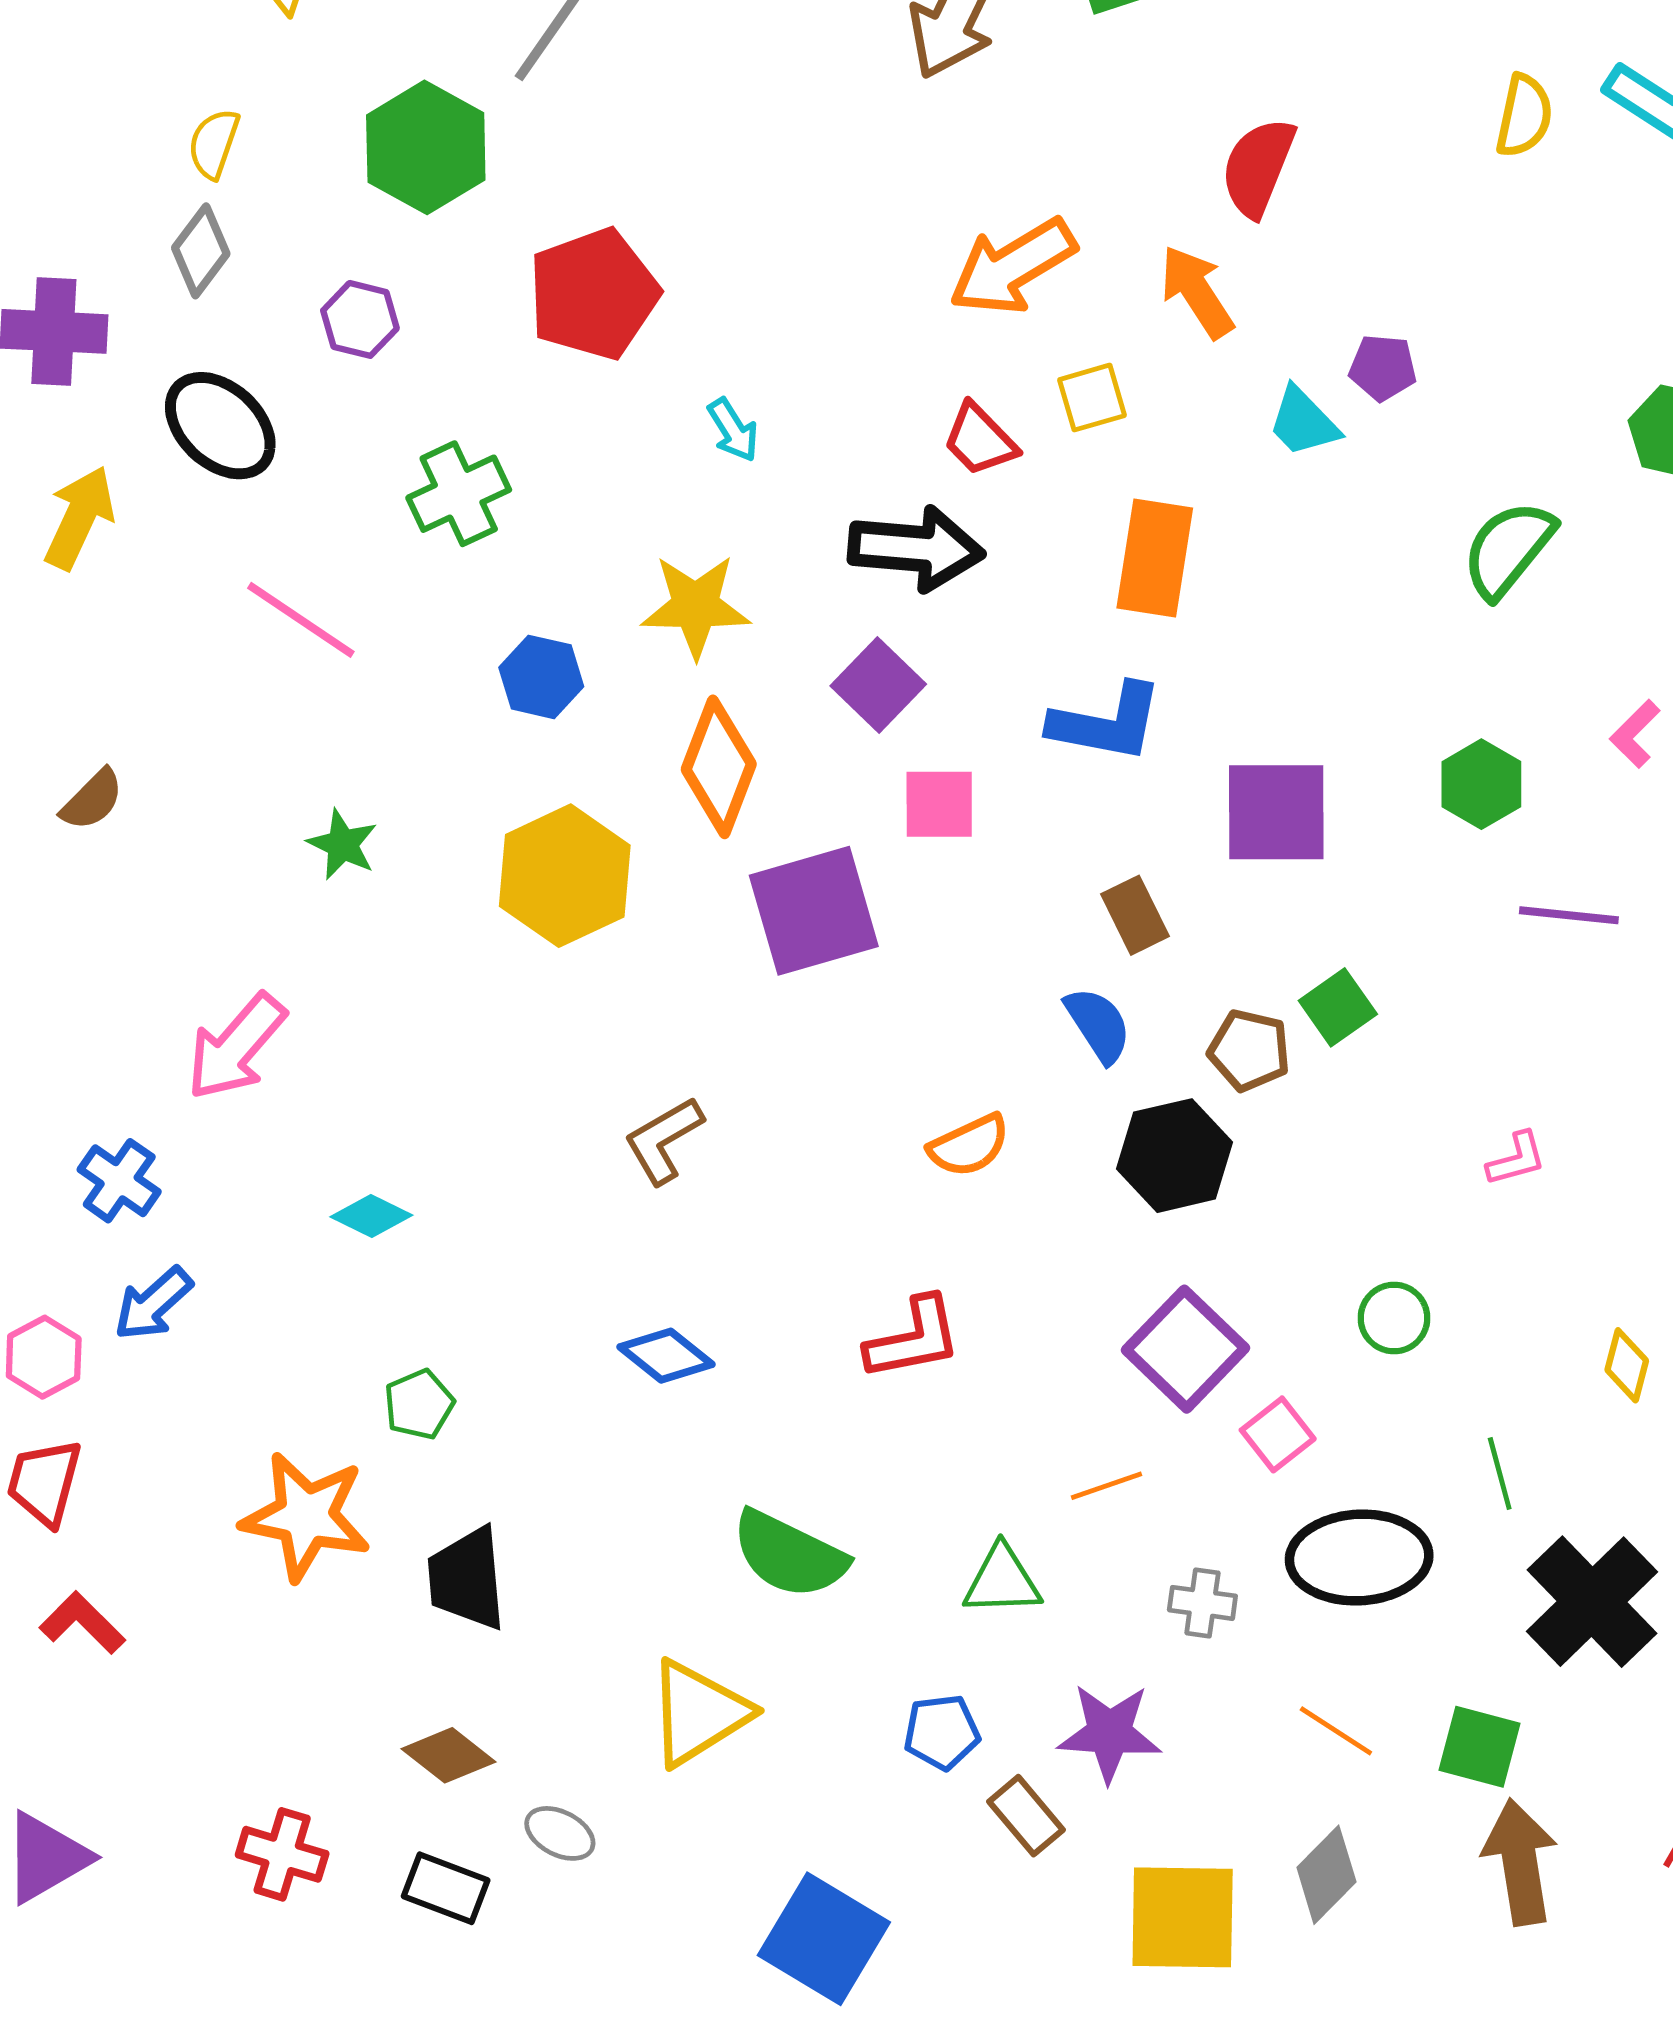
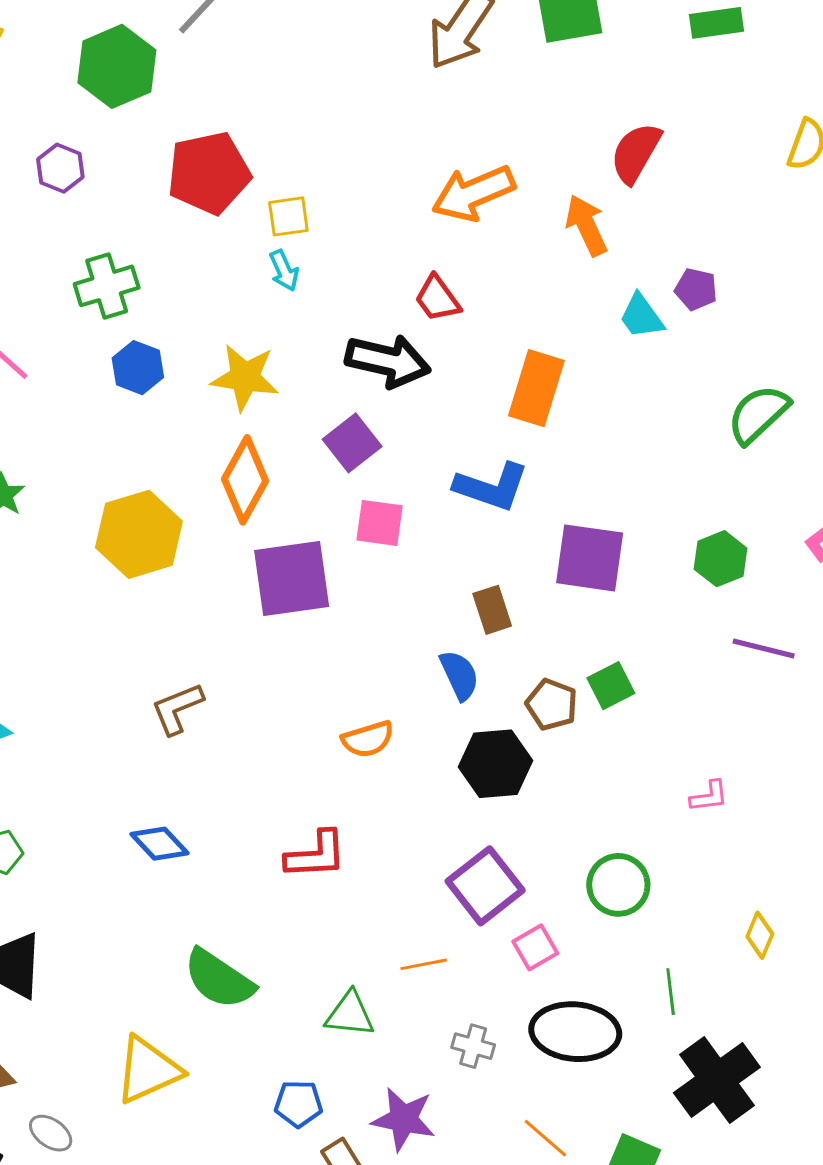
yellow square: (1092, 398) -> (288, 216), moved
blue hexagon: (541, 677) -> (138, 368), moved
green circle: (1394, 1318) -> (618, 885), size x1.4

